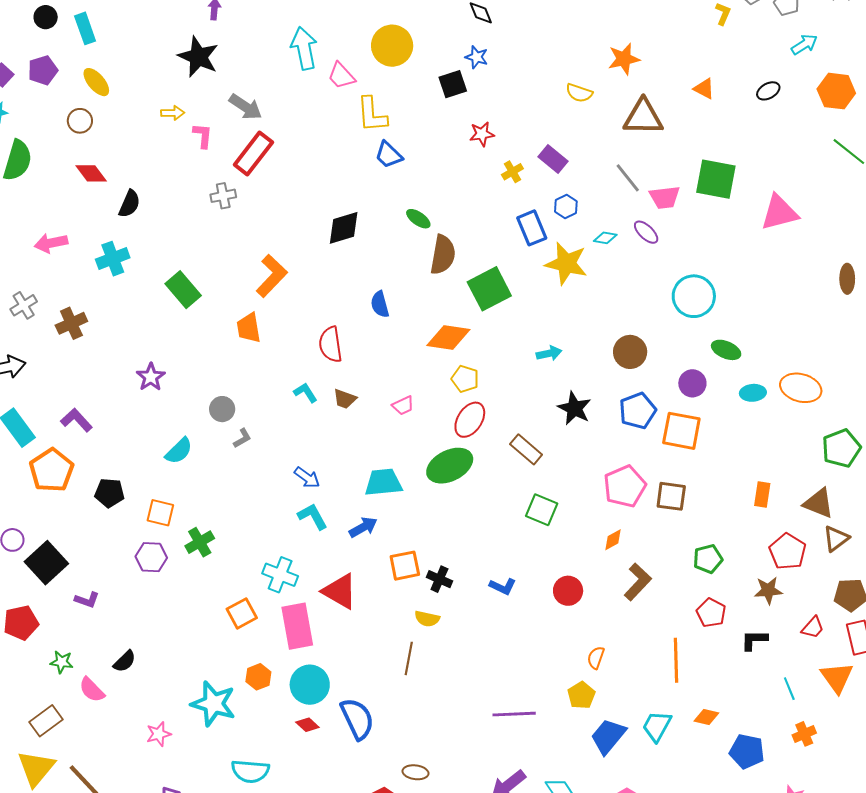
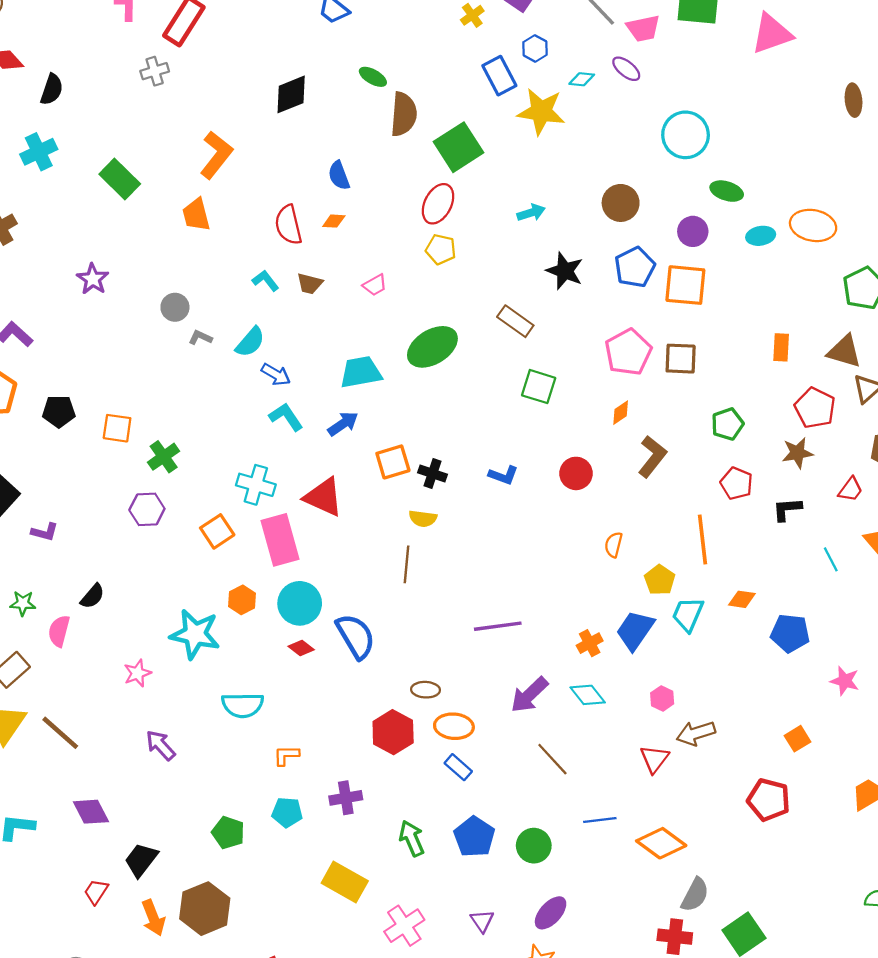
orange diamond: (448, 338) -> (334, 221), moved, size x0.5
red ellipse: (470, 420) -> (438, 204), moved
gray L-shape: (242, 438) -> (200, 337), turned -120
cyan semicircle: (179, 451) -> (250, 342), moved
purple hexagon: (151, 557) -> (147, 509), moved
pink semicircle: (92, 690) -> (59, 631), turned 64
yellow pentagon: (581, 695) -> (660, 580), moved
purple line: (514, 714) -> (498, 626), moved
orange cross: (804, 734) -> (590, 643), moved

